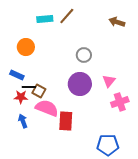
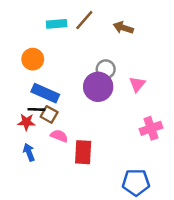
brown arrow: (117, 22) -> (123, 28), moved
blue rectangle: (17, 75) -> (45, 93), moved, size x1.5
pink triangle: (109, 81) -> (137, 84), moved
purple circle: (80, 84) -> (98, 87), moved
pink semicircle: (47, 108) -> (59, 136), size x0.6

